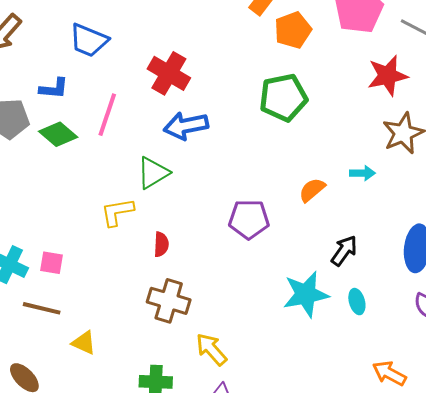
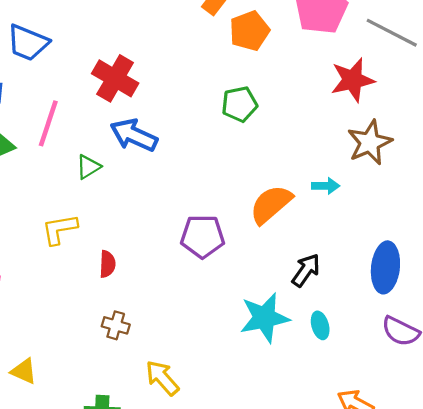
green pentagon: (283, 98) -> (239, 104), size x0.7
blue arrow: (186, 126) -> (134, 135), turned 36
green triangle: (153, 173) -> (88, 167), moved, size x0.7
orange semicircle: (312, 190) -> (271, 204), size x1.5
brown cross: (169, 301) -> (116, 325), size x0.6

